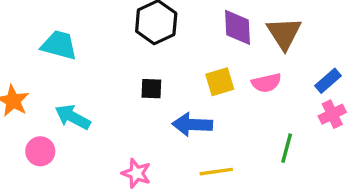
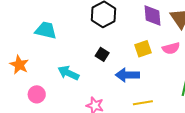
black square: (151, 89) -> (102, 54), turned 32
cyan arrow: (73, 117) -> (68, 73), moved

